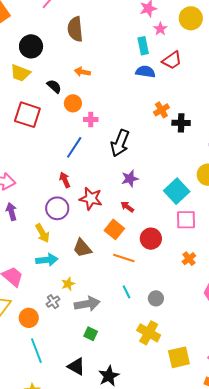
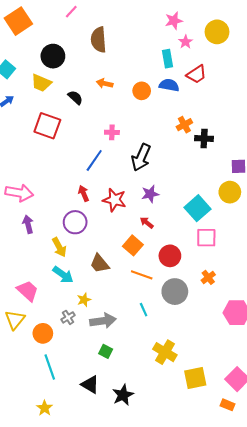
orange circle: (73, 103) -> (142, 91), moved
red star: (91, 199) -> (114, 200), moved
cyan arrow: (47, 260) -> (63, 275), turned 40
gray circle: (156, 298) -> (175, 292), moved, size x1.6

